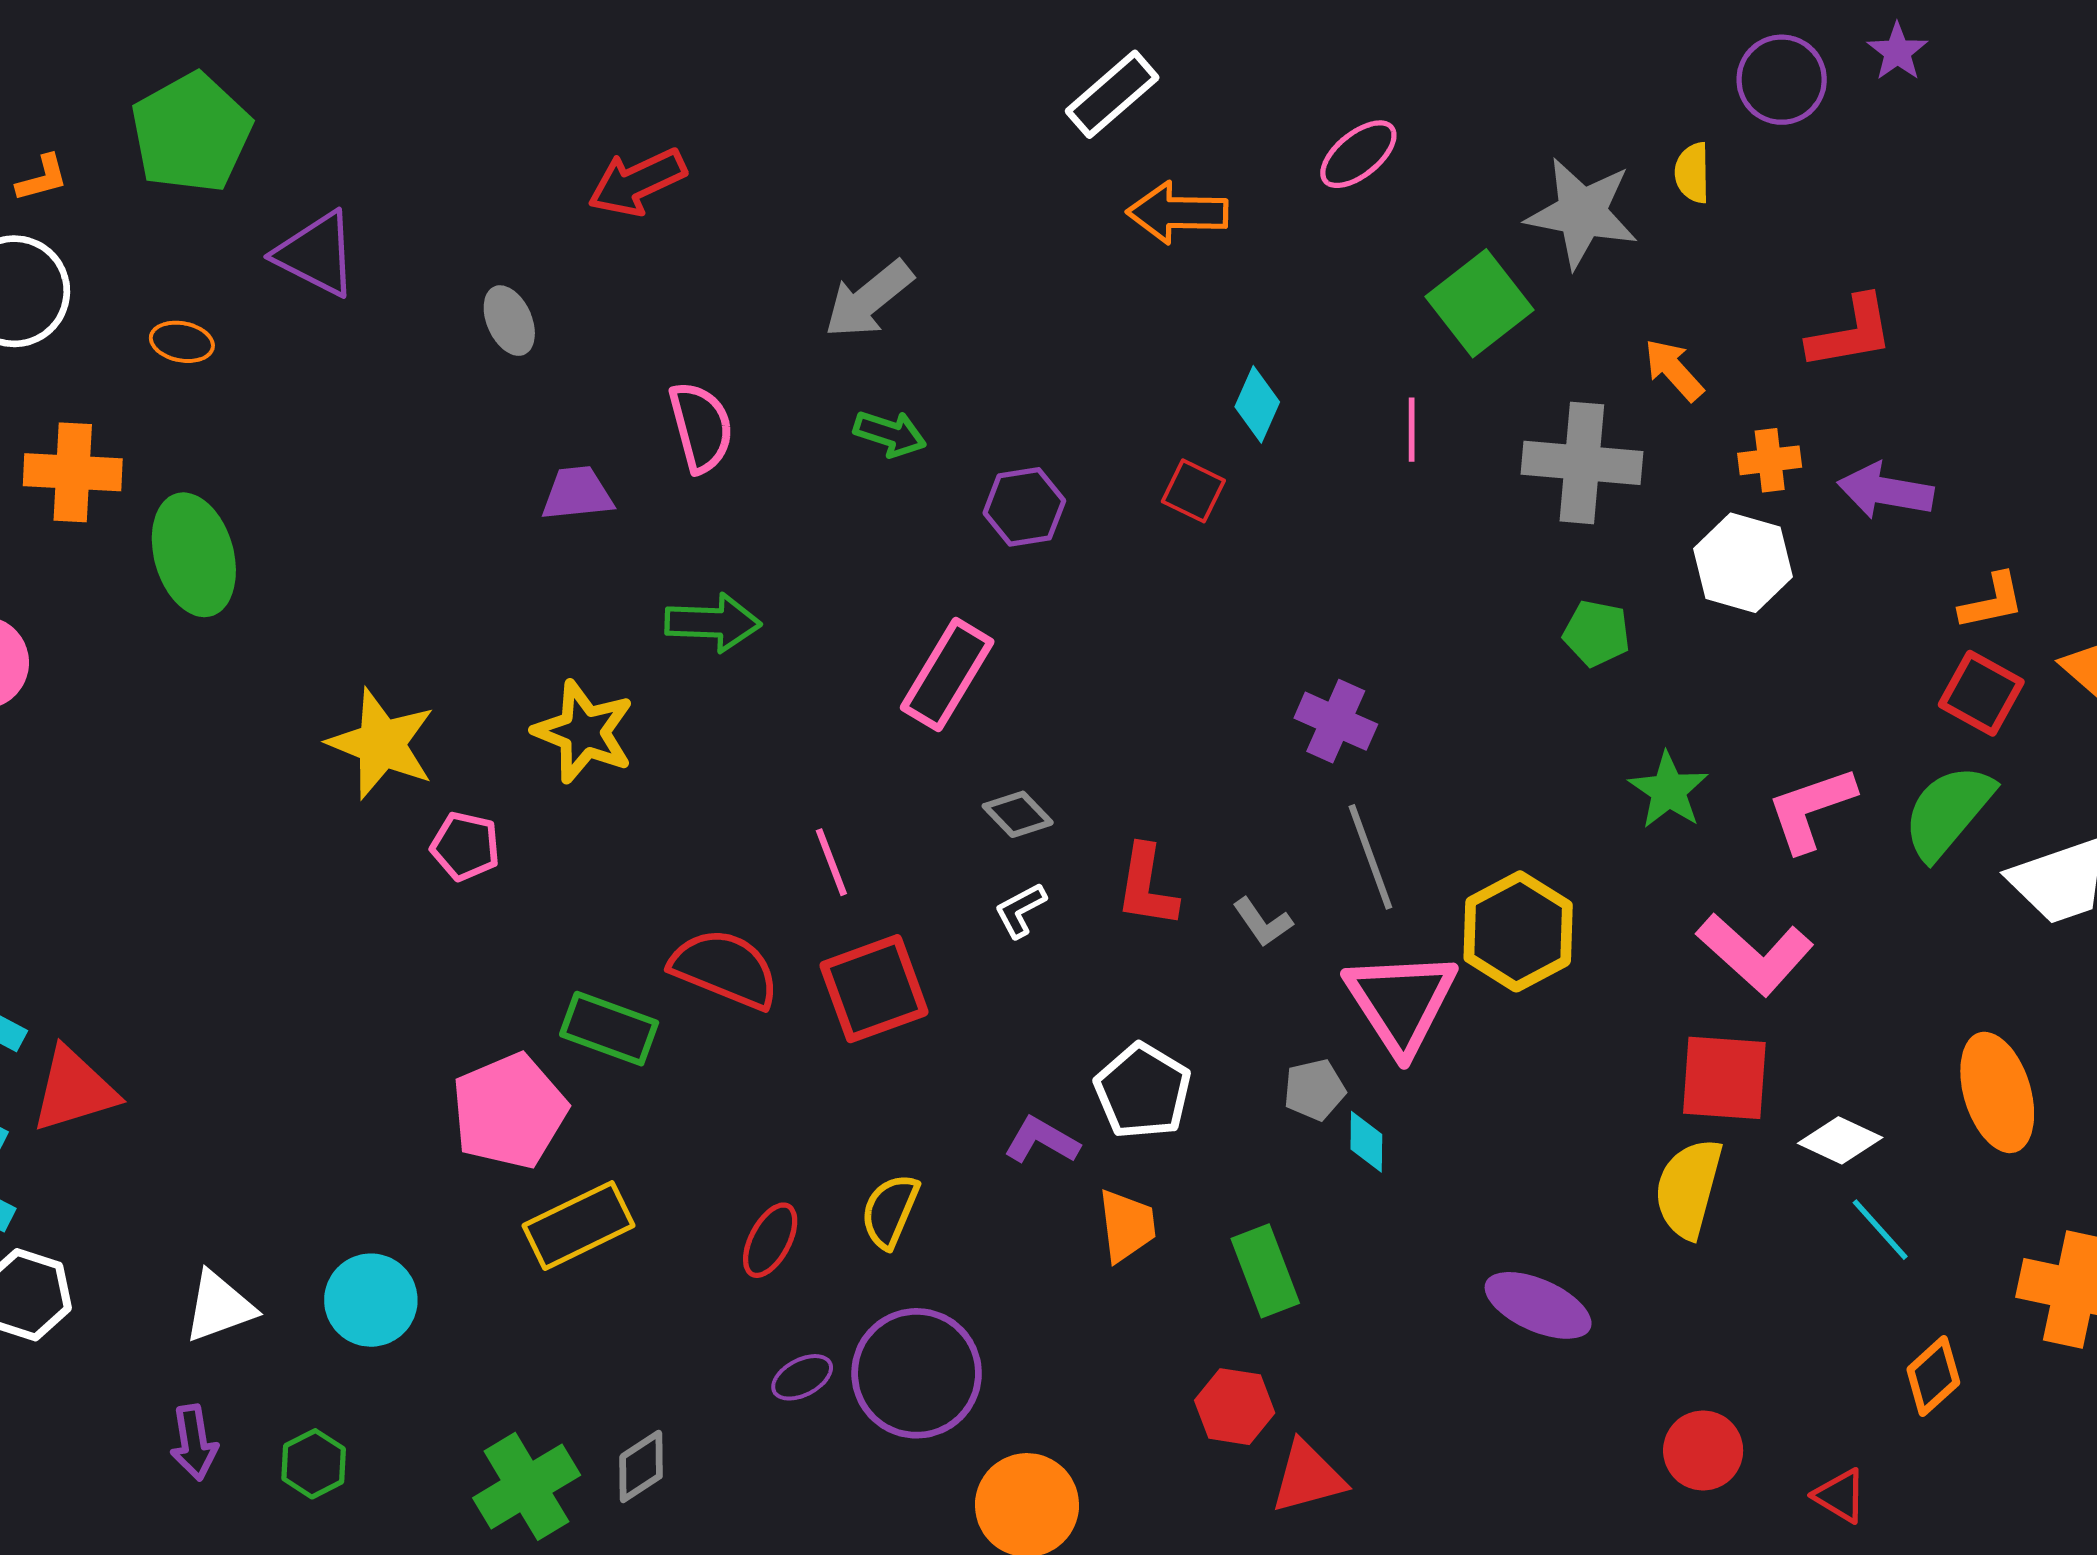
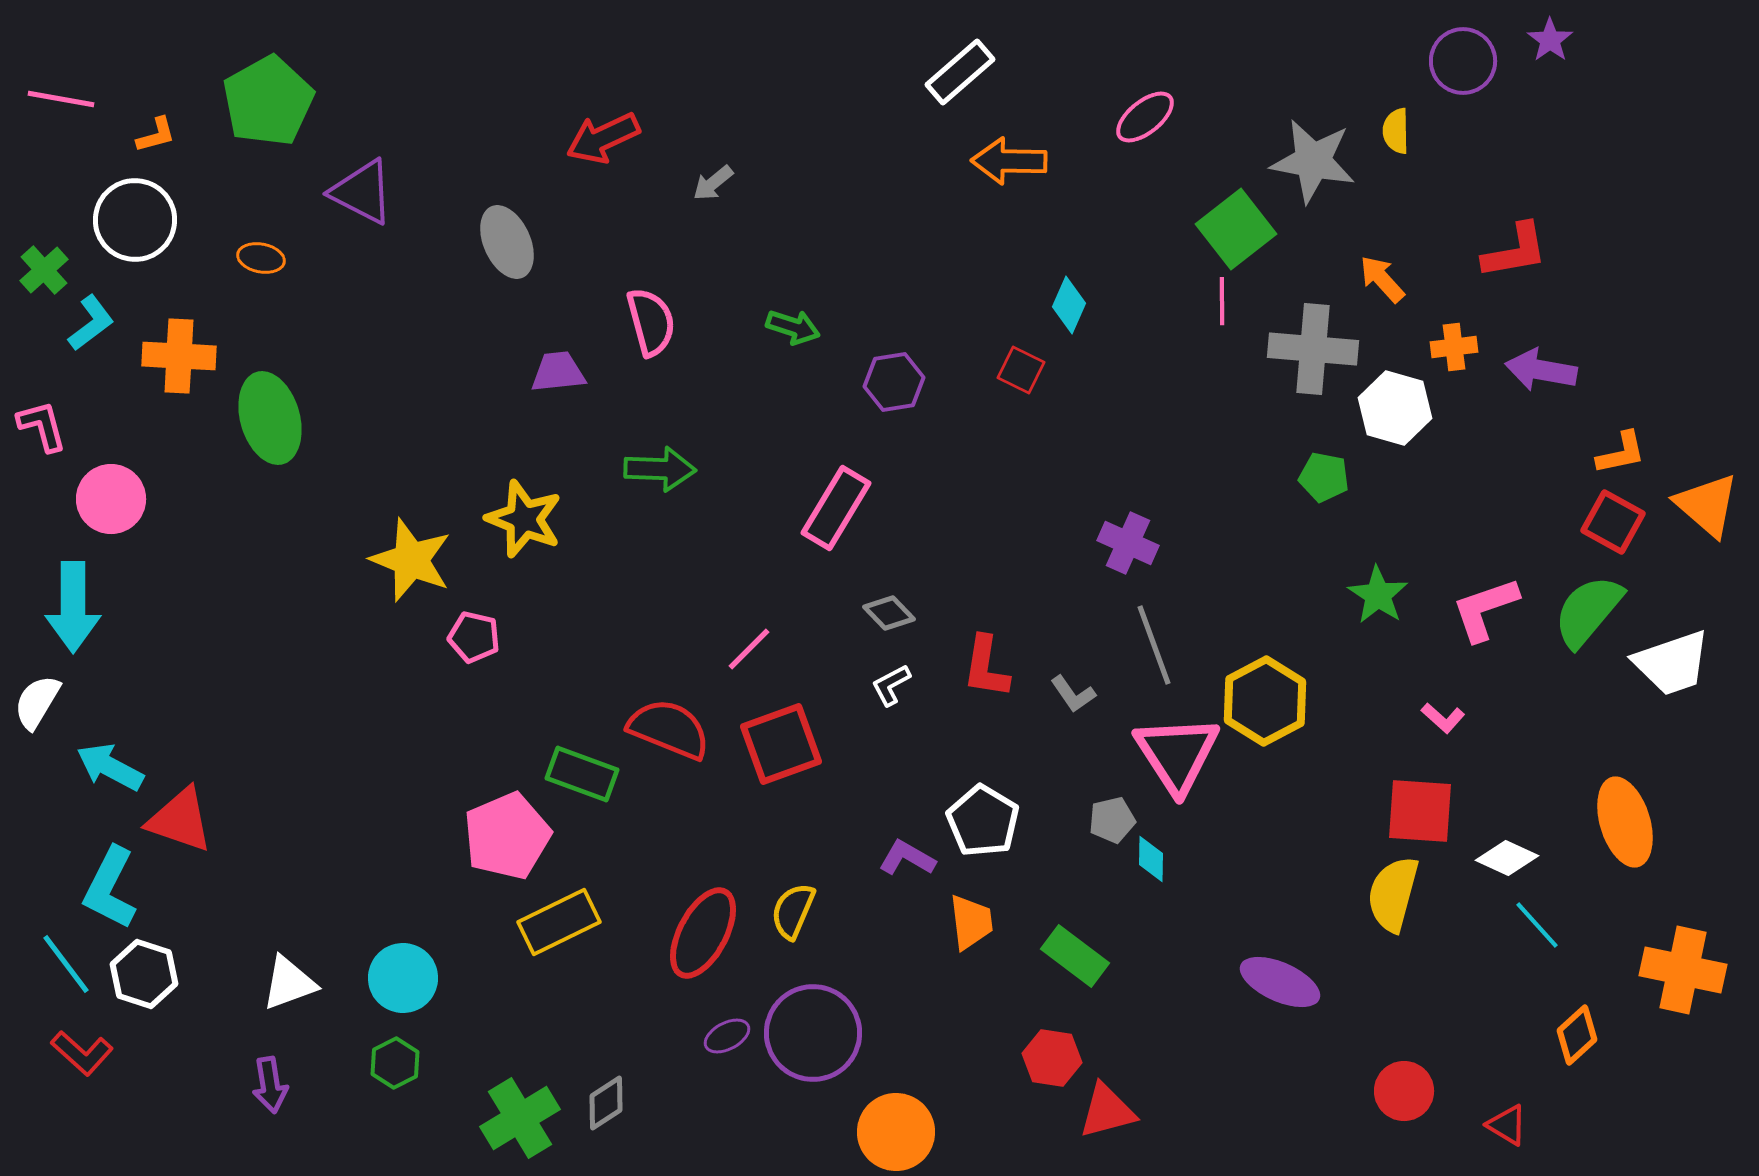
gray arrow: (869, 299) -> (713, 183), moved, size x0.6
gray ellipse: (509, 321) -> (507, 242), size x1.4
pink line: (1412, 430) -> (1222, 301), moved
white hexagon: (1743, 563) -> (1395, 408), moved
yellow star: (584, 732) -> (524, 519), moved
pink line: (831, 862) -> (749, 649), turned 66
pink L-shape: (1755, 954) -> (1443, 718), size x0.5
red triangle: (74, 1090) -> (180, 820), turned 36
red ellipse: (770, 1240) -> (703, 933), size x1.6
green rectangle: (1265, 1271) -> (1075, 956), turned -32
green hexagon: (314, 1464) -> (395, 1063), moved

